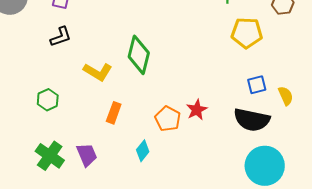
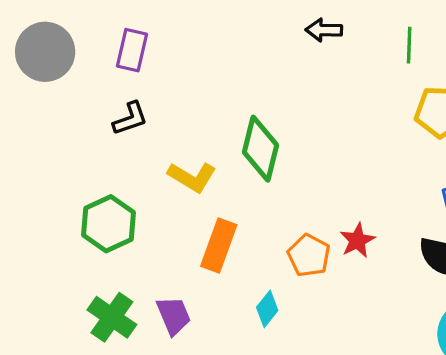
green hexagon: (48, 100) -> (109, 224), size x1.5
orange rectangle: (114, 113) -> (219, 245), size x1.4

